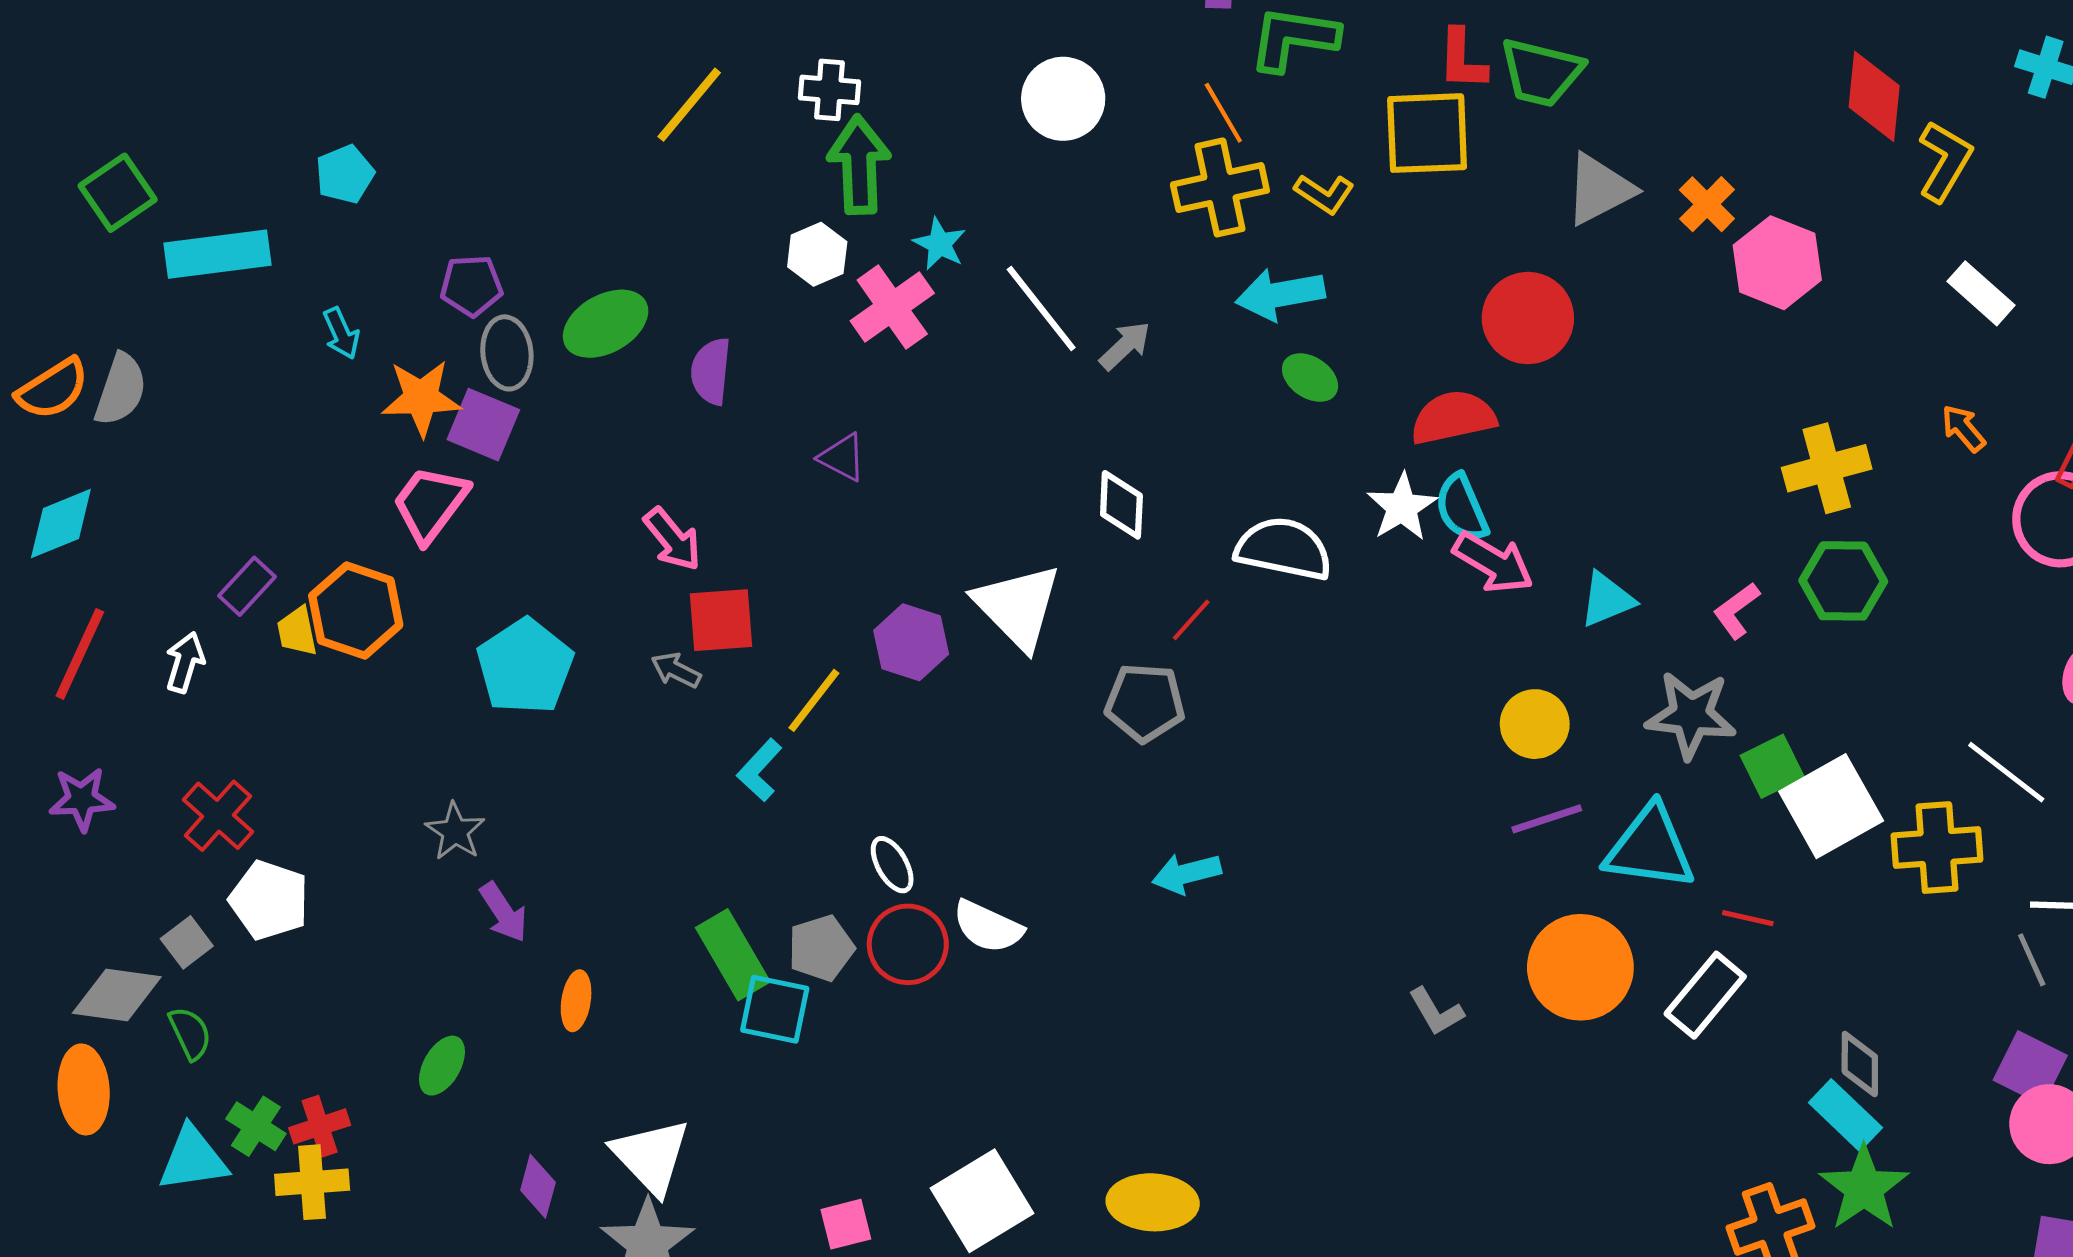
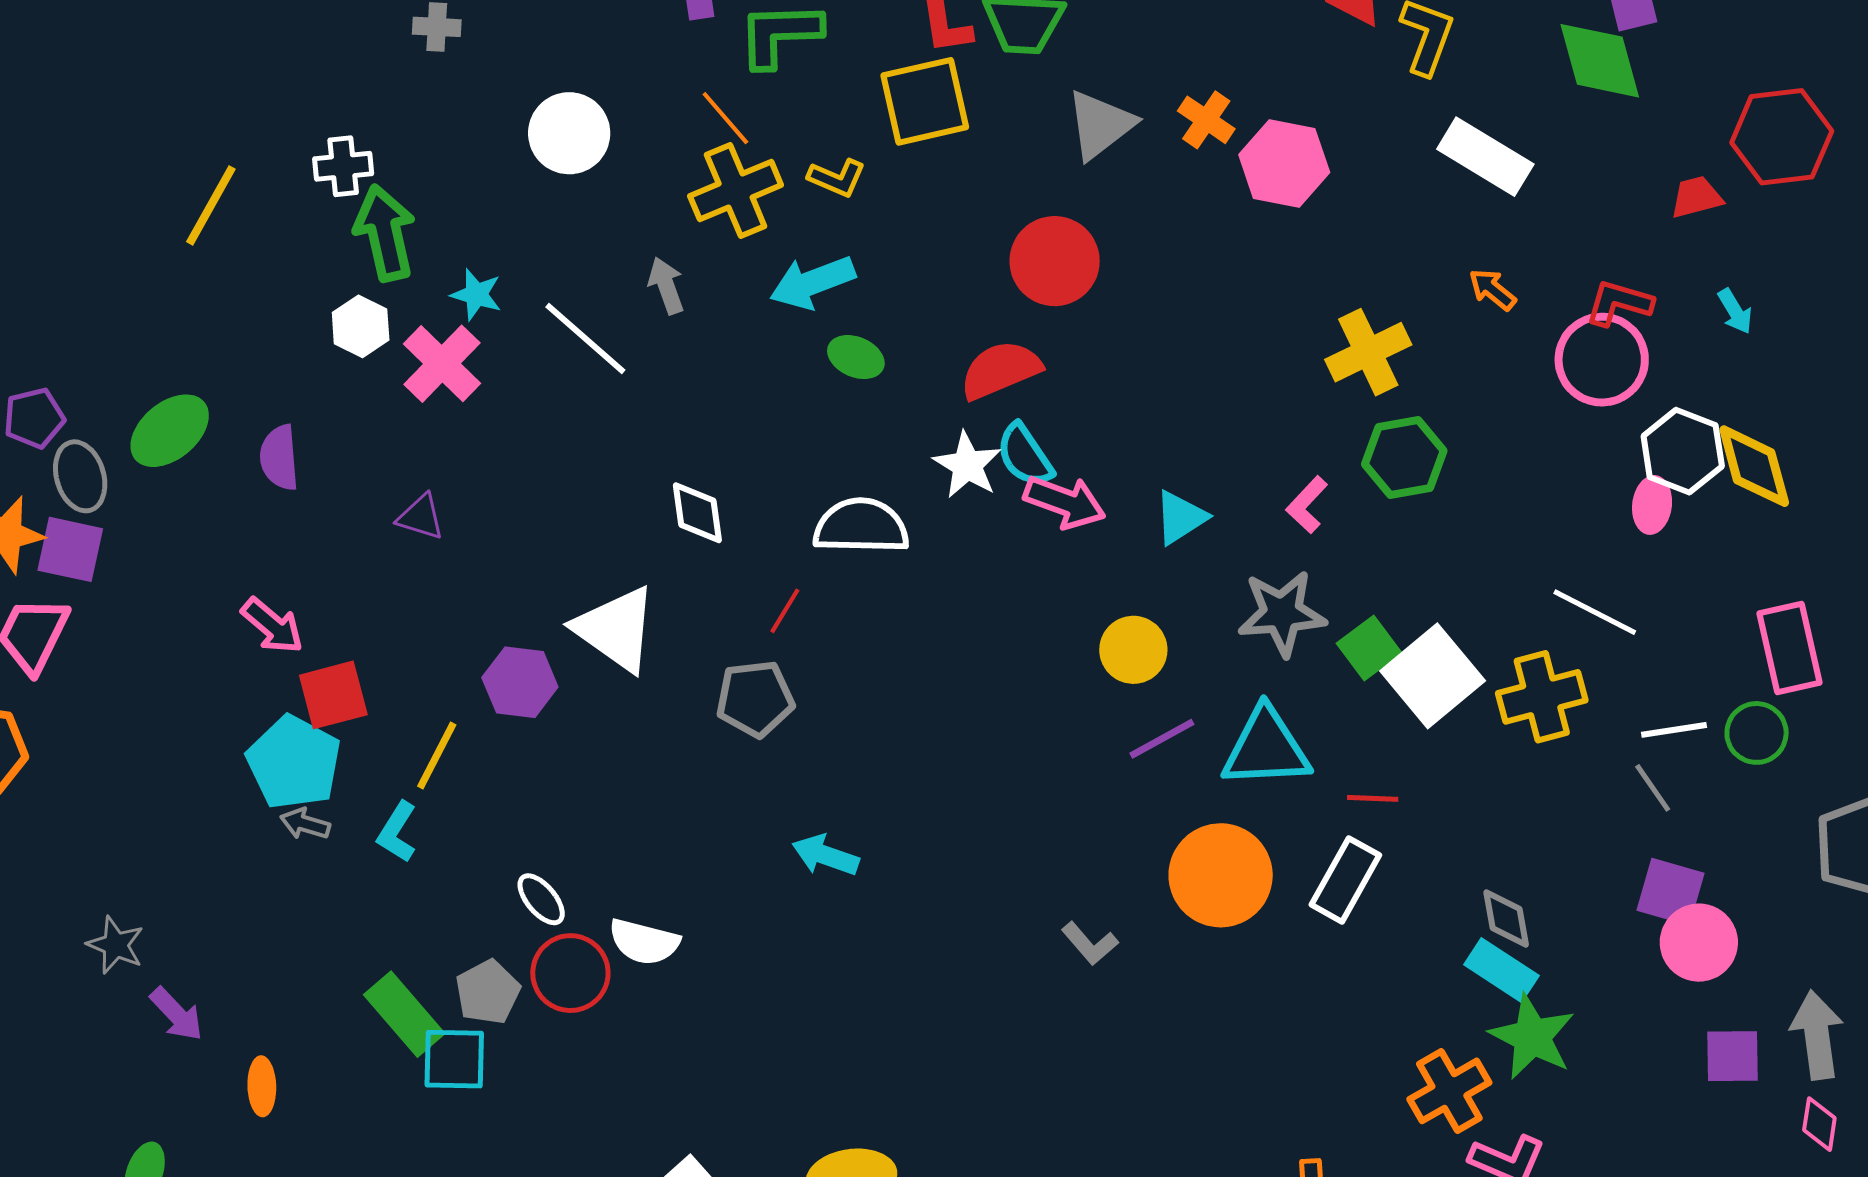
white rectangle: (1981, 293) -> (1485, 157), size x1.4
gray arrow: (1125, 346) -> (666, 286), moved, turned -56
cyan pentagon: (525, 666) -> (294, 762), moved
gray arrow: (676, 670) -> (305, 824), moved
cyan arrow: (1186, 873) -> (825, 855), turned 44

